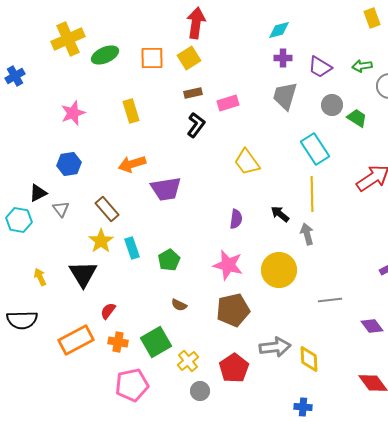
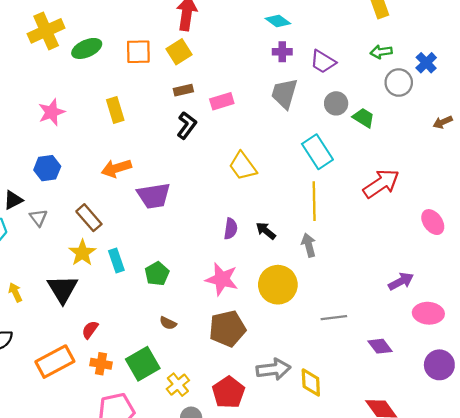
cyan diamond: (279, 30) -> (278, 21), turned 50
green arrow: (362, 66) -> (381, 52), moved
black arrow: (280, 214) -> (266, 231), moved

